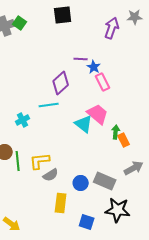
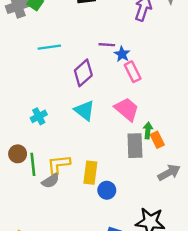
cyan line: (49, 105) -> (49, 47), moved
cyan triangle: (84, 124) -> (84, 110), moved
gray semicircle: (51, 175) -> (50, 181), moved
gray rectangle: (105, 181) -> (135, 146), moved, turned 65
yellow rectangle: (61, 203) -> (90, 173), moved

